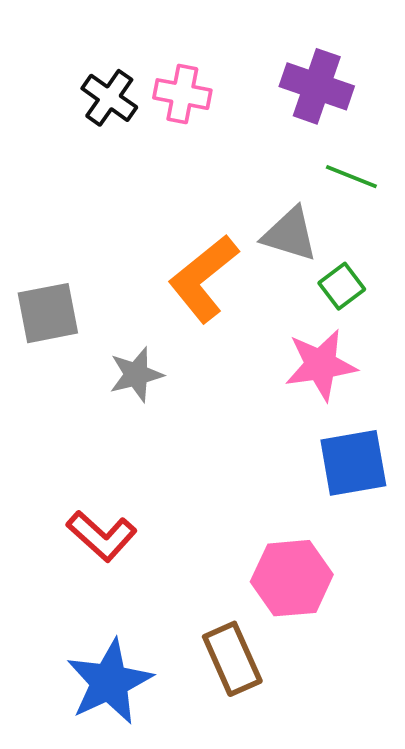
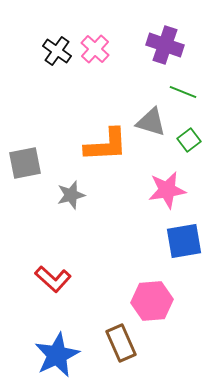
pink cross: (182, 94) -> (95, 49), turned 32
orange L-shape: (203, 278) -> (106, 145), turned -144
green square: (342, 286) -> (189, 140), moved

